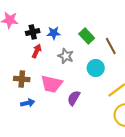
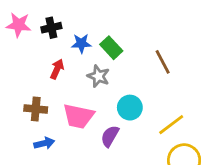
black cross: (33, 32) -> (51, 28), moved
green rectangle: (87, 36) -> (111, 48), moved
cyan circle: (96, 68) -> (130, 108), moved

